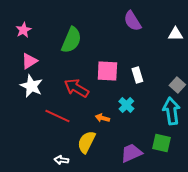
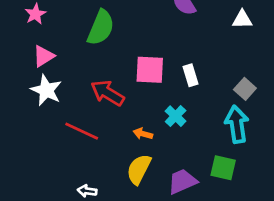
yellow semicircle: (86, 142) -> (139, 169), moved

